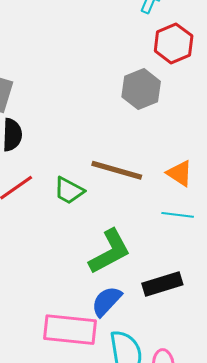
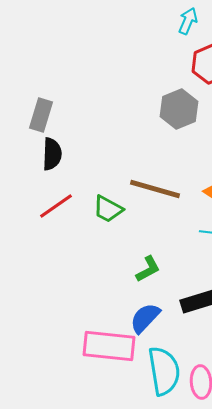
green L-shape: (110, 252) -> (148, 269), size x0.6

